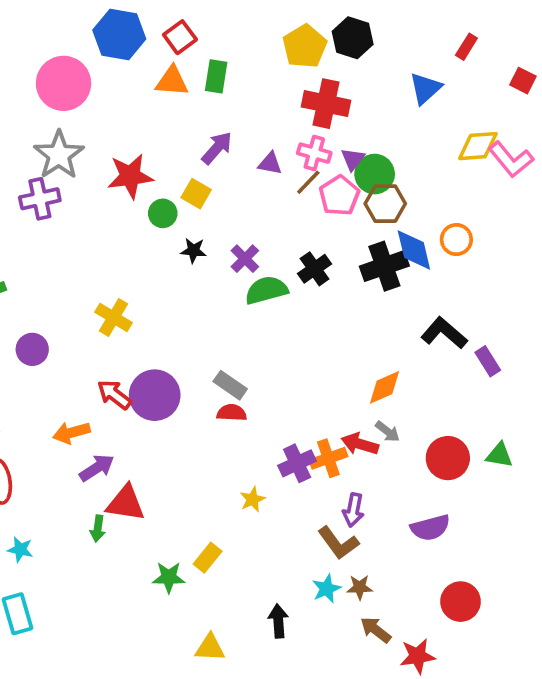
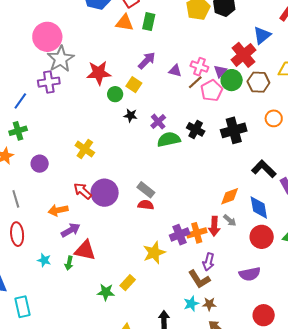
pink circle: (64, 83) -> (47, 37), moved
red cross: (326, 104) -> (244, 55), moved, turned 35
brown hexagon: (385, 204) -> (258, 82), moved
blue diamond: (414, 250) -> (259, 208), moved
black cross: (314, 269) -> (196, 129), turned -30
red arrow: (360, 444) -> (214, 226), turned -108
yellow star: (252, 499) -> (154, 253), size x1.6
cyan star: (20, 549) -> (44, 260), moved

